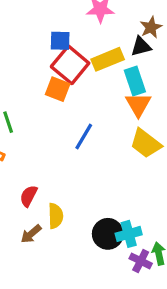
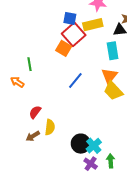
yellow rectangle: (108, 59) -> (93, 25), moved
orange triangle: (138, 104) -> (109, 76), moved
cyan cross: (129, 234) -> (94, 146), turned -35
purple cross: (141, 261) -> (91, 164), moved

